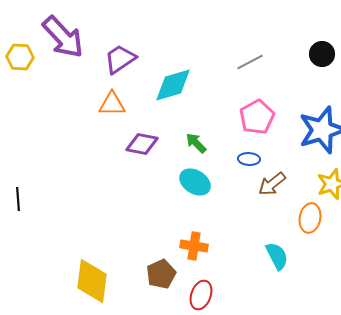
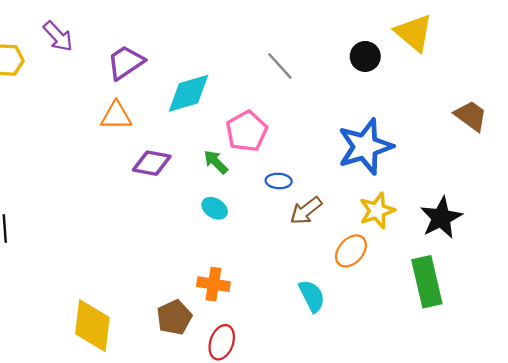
purple arrow: (63, 37) -> (58, 36), size x0.6
gray line: (250, 62) -> (280, 66), turned 76
pink pentagon: (257, 117) -> (247, 131), moved
cyan ellipse: (195, 182) -> (215, 208), size x0.7
orange ellipse: (310, 218) -> (351, 251), turned 32

